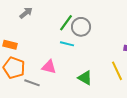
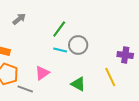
gray circle: (81, 27) -> (78, 45), moved
pink triangle: (49, 67) -> (42, 73), turned -49

